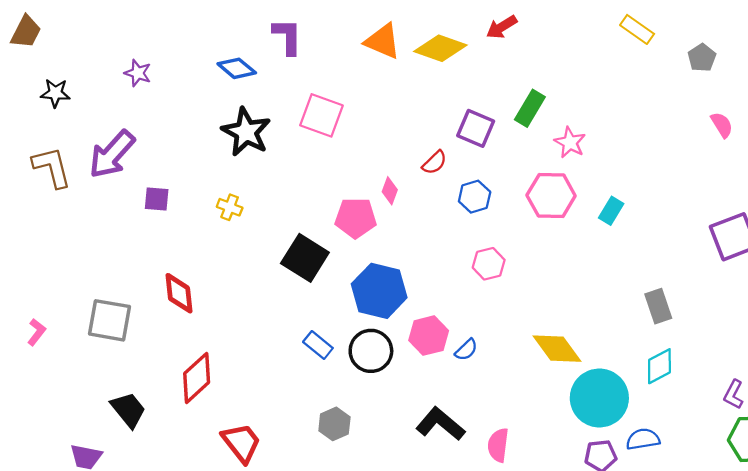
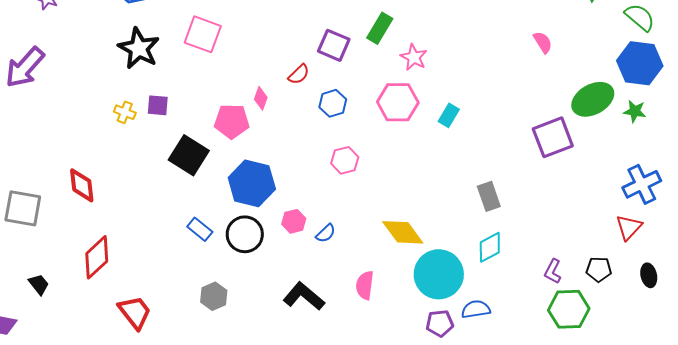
purple square: (157, 199) -> (158, 105), moved
pink hexagon: (429, 336) -> (294, 221), size x0.7
black trapezoid: (128, 410) -> (39, 284), size x0.7
pink semicircle: (498, 445) -> (365, 285), moved

